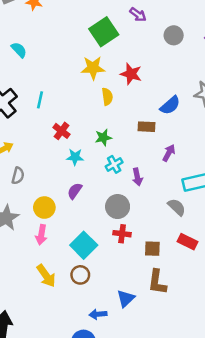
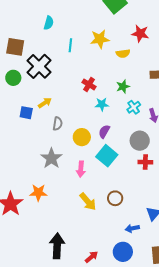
cyan semicircle: (19, 50) -> (49, 23), turned 64
yellow star: (93, 68) -> (100, 39), moved
yellow semicircle: (107, 97) -> (123, 53), turned 96
cyan line: (40, 100) -> (70, 45), moved
yellow circle: (44, 208) -> (82, 137), moved
cyan square: (84, 245) -> (107, 156), moved

